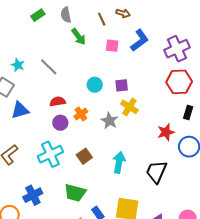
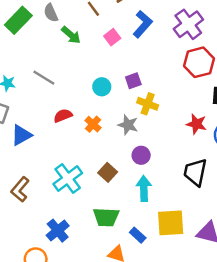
green rectangle: (38, 15) -> (18, 20), size x1.6
pink square: (112, 46) -> (112, 37), turned -32
purple circle: (60, 123) -> (141, 155), moved
red star: (166, 132) -> (196, 124), turned -30
cyan arrow: (119, 162) -> (144, 188), moved

